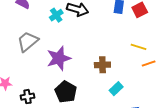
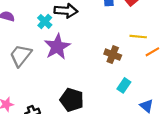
purple star: (59, 58) -> (57, 47), moved
brown cross: (102, 65) -> (113, 55), moved, turned 35

